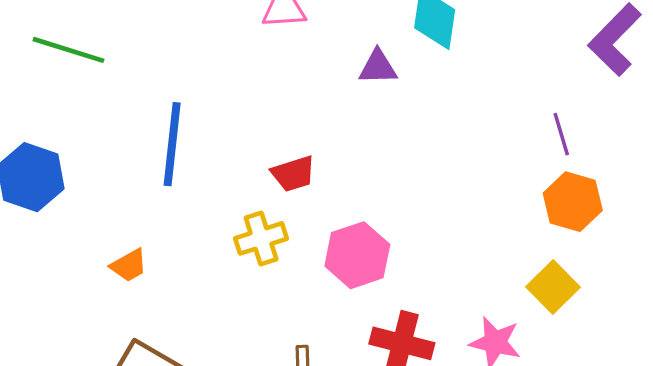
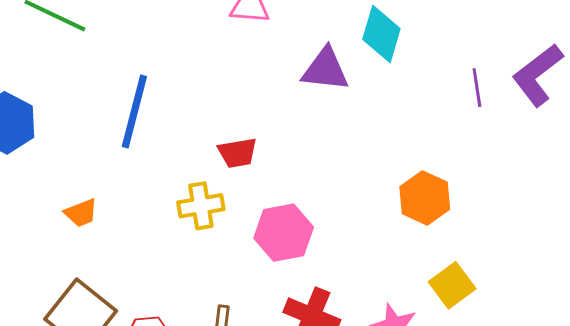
purple triangle: (378, 67) -> (325, 69), size x1.4
purple line: (561, 134) -> (477, 88), moved
orange hexagon: (573, 202) -> (425, 198), moved

